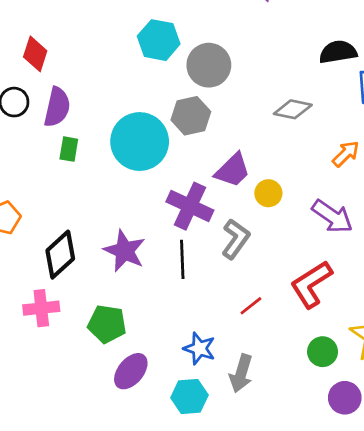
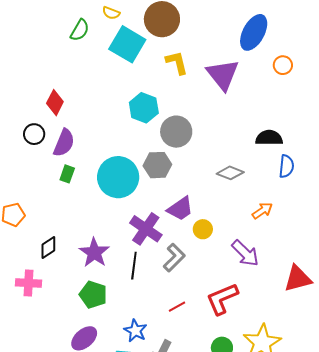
black diamond: (60, 255) -> (48, 247), size x0.7
green pentagon: (107, 324) -> (93, 295), moved

